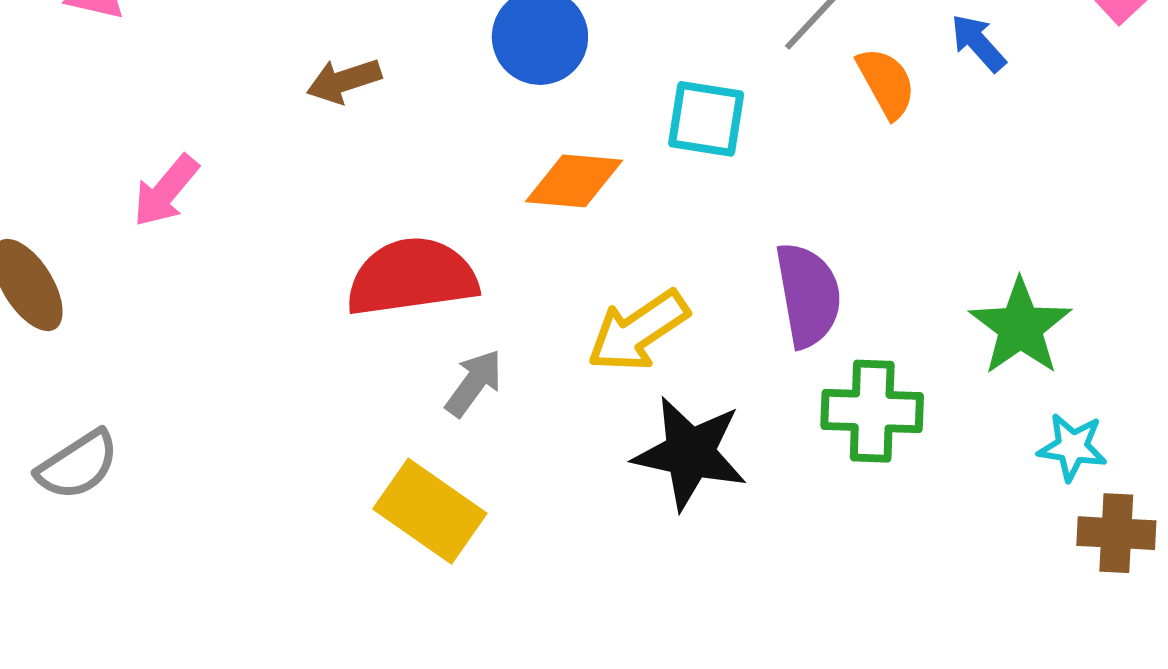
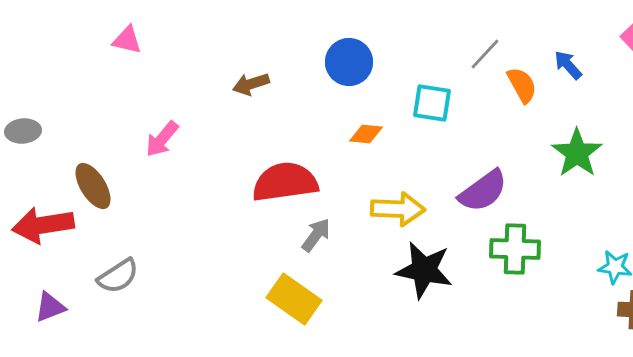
orange diamond: (574, 181) -> (366, 134), size x0.7
purple semicircle: (808, 295) -> (483, 191), turned 64
green star: (1020, 327) -> (577, 153), moved
yellow arrow: (638, 331) -> (398, 209), turned -144

